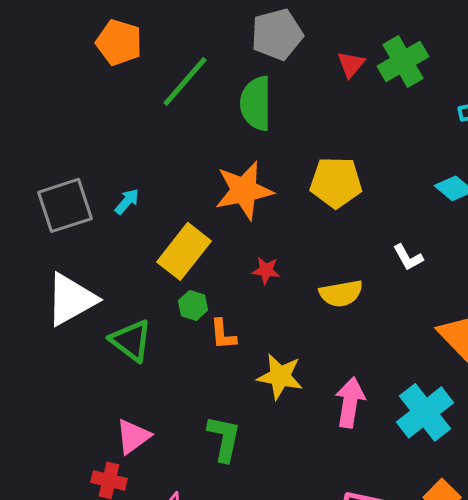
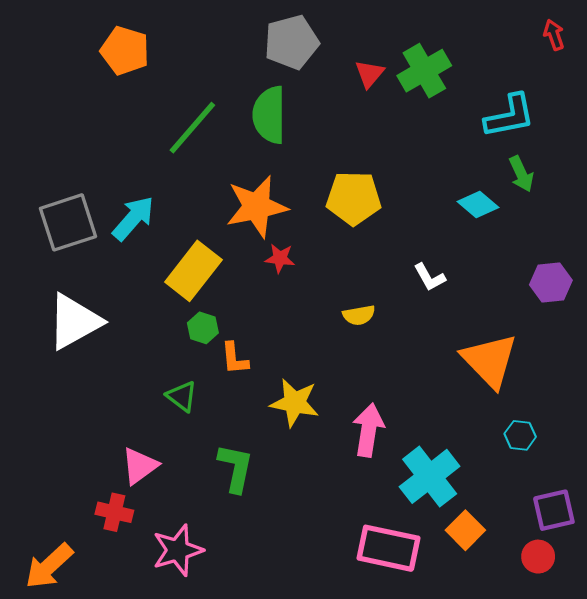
green line: (185, 81) -> (192, 128), moved
cyan arrow: (127, 201) -> (133, 218), size x1.6
red star: (266, 270) -> (280, 258), moved
yellow semicircle: (341, 293) -> (359, 315), size x0.7
green triangle: (131, 340) -> (182, 396), moved, size x0.7
cyan cross: (425, 412) -> (430, 476), moved

